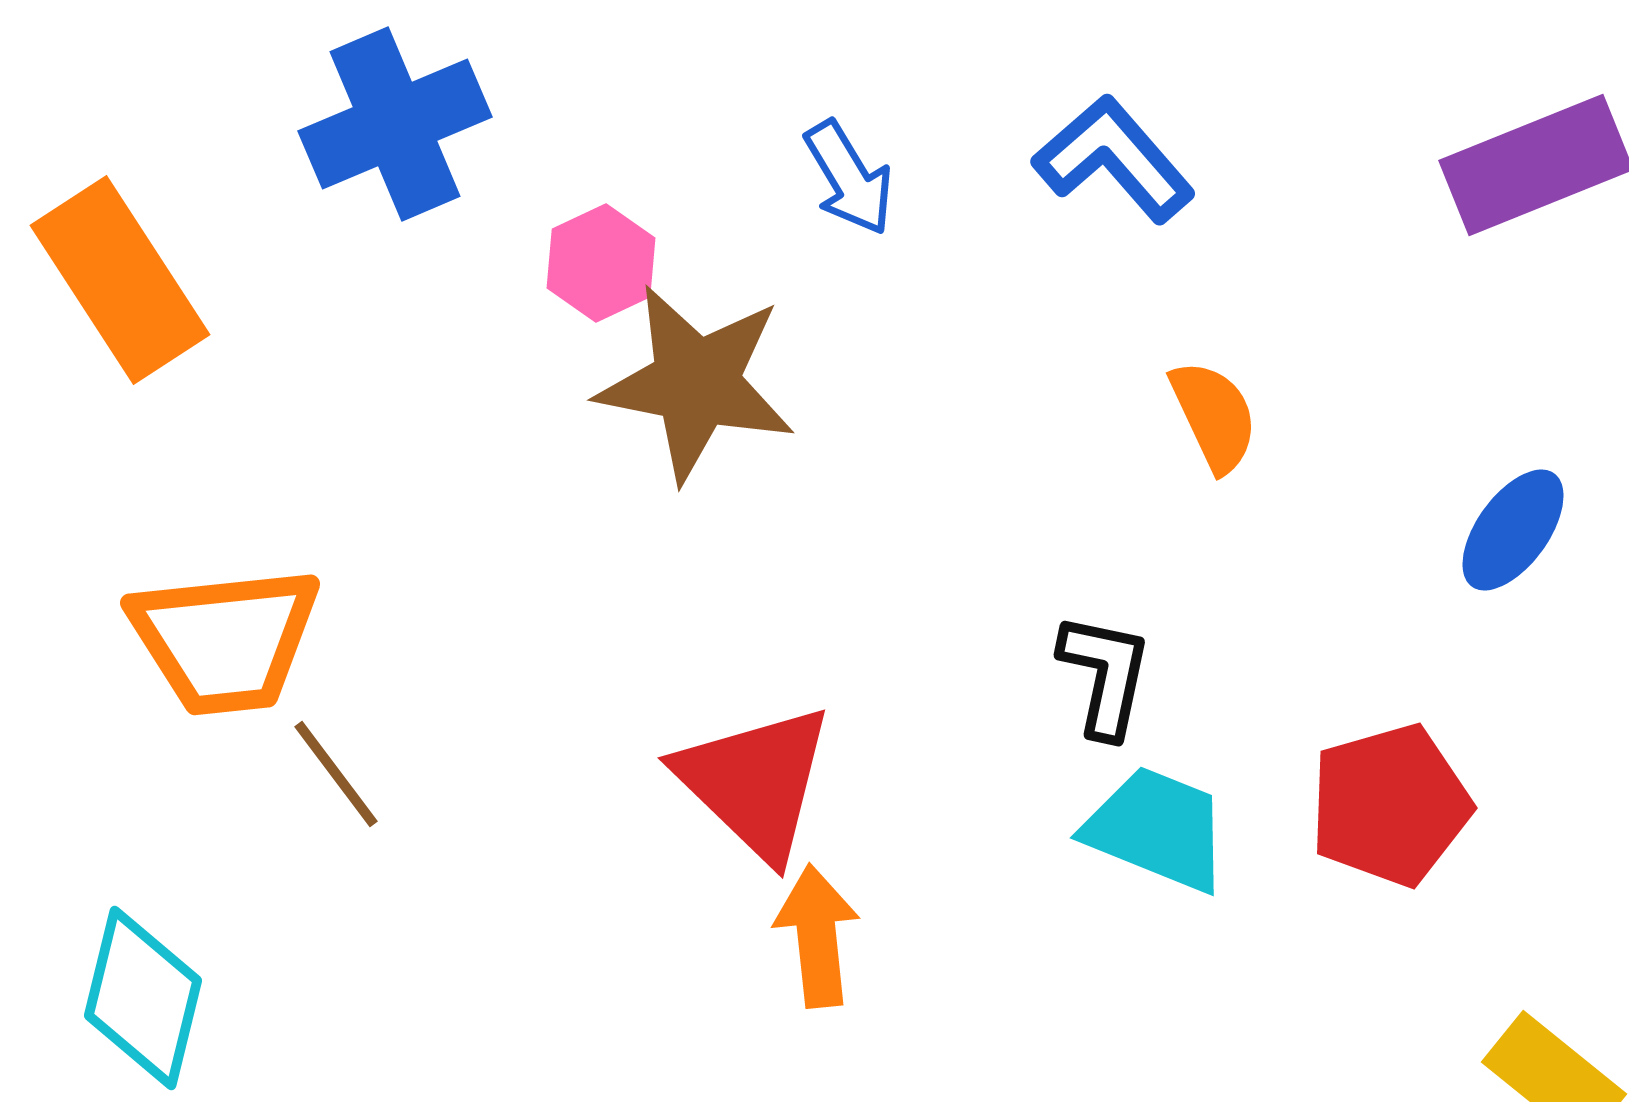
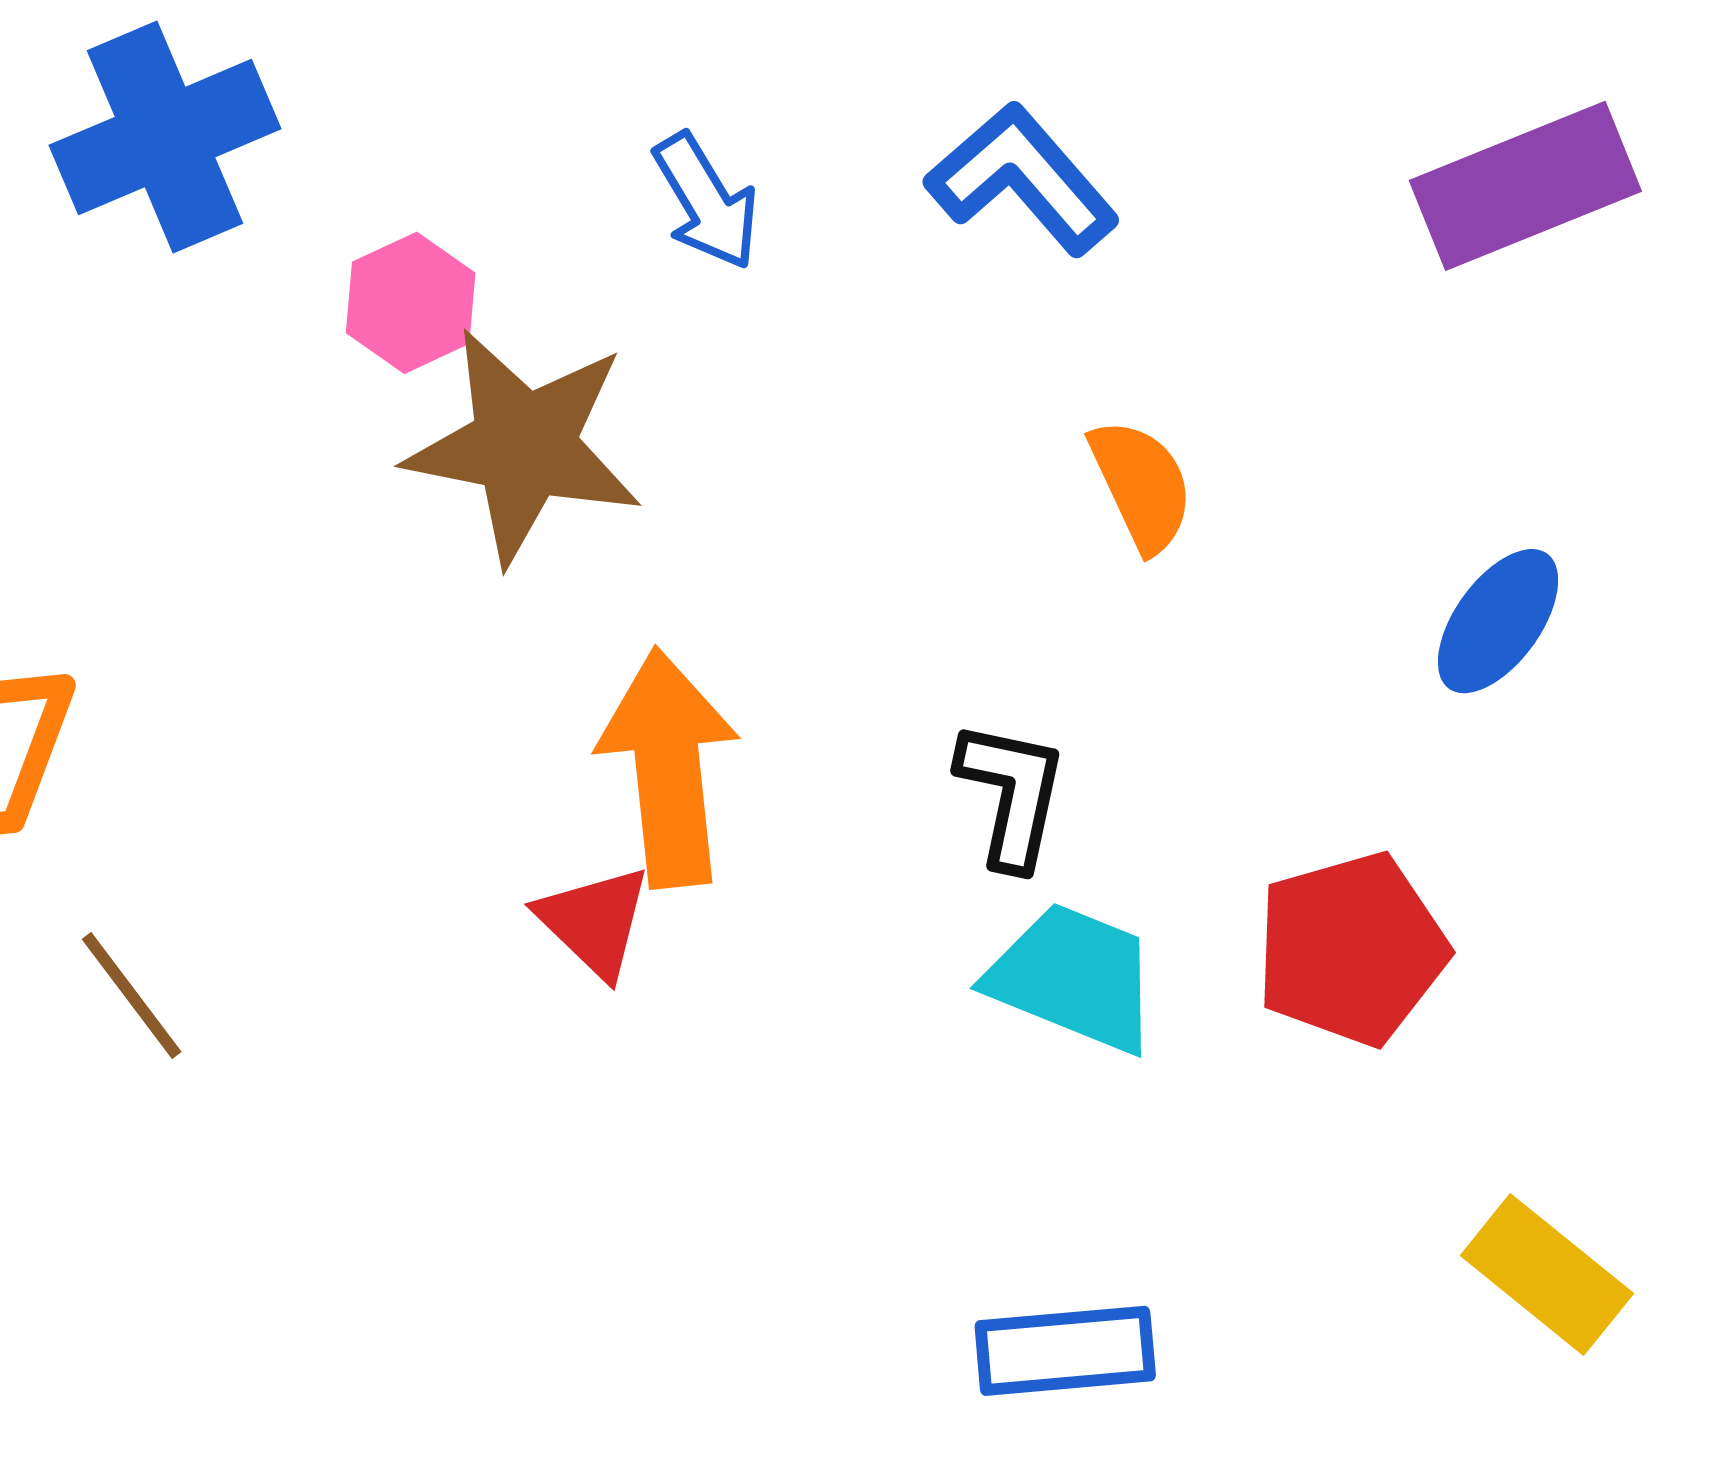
brown line: (336, 774) -> (132, 996), moved
red triangle: (755, 782) -> (594, 922), size x0.6
orange arrow: (817, 936) -> (668, 768), moved, size x1.4

